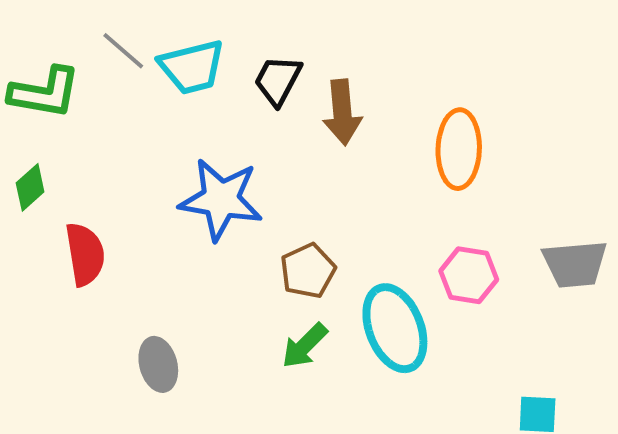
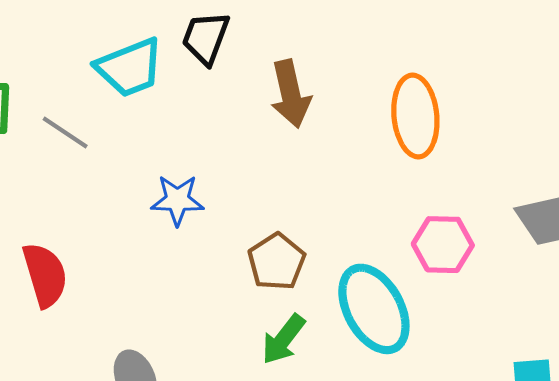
gray line: (123, 51) -> (65, 133), moved
black trapezoid: (278, 80) -> (206, 38), moved
blue star: (221, 199) -> (177, 200), size x0.6

